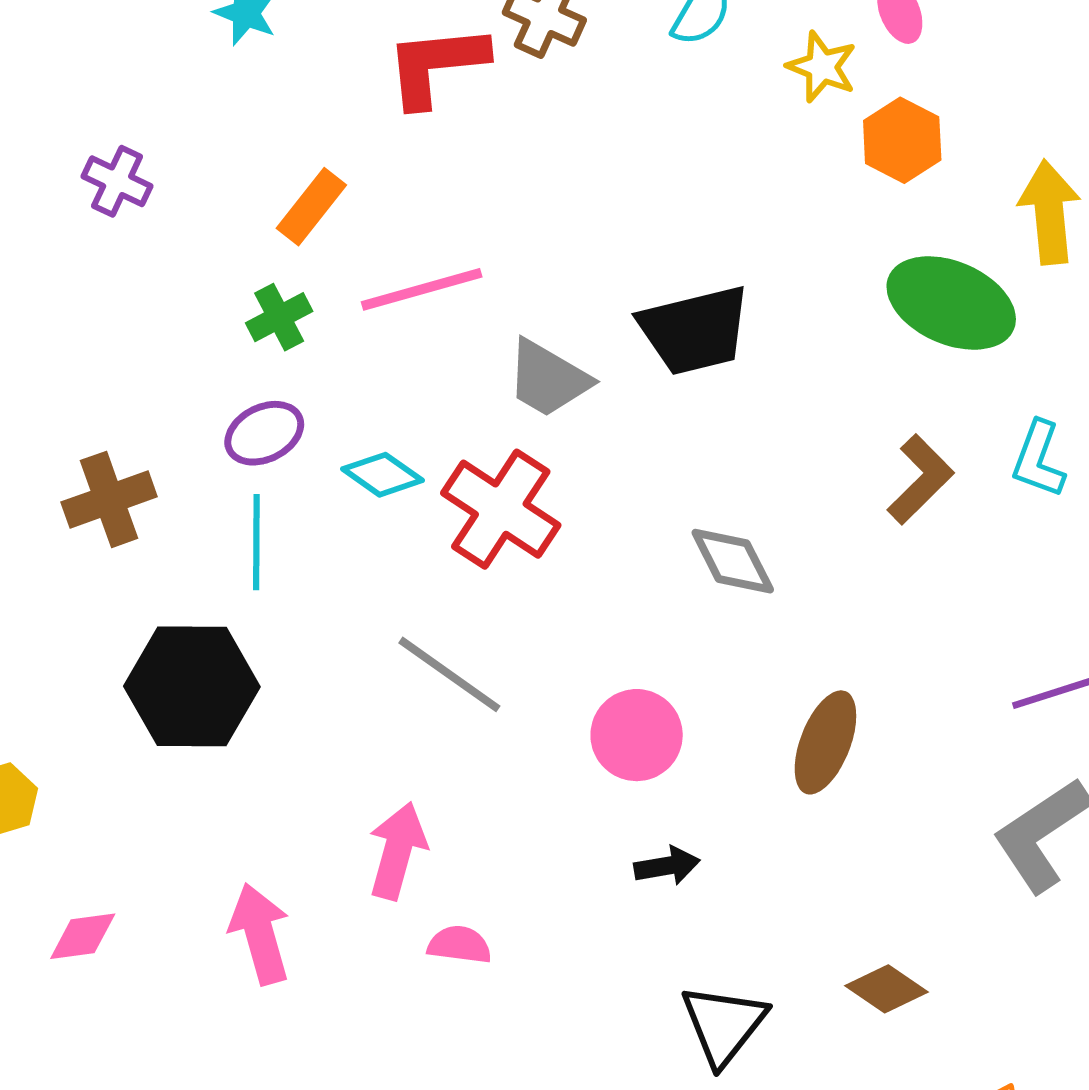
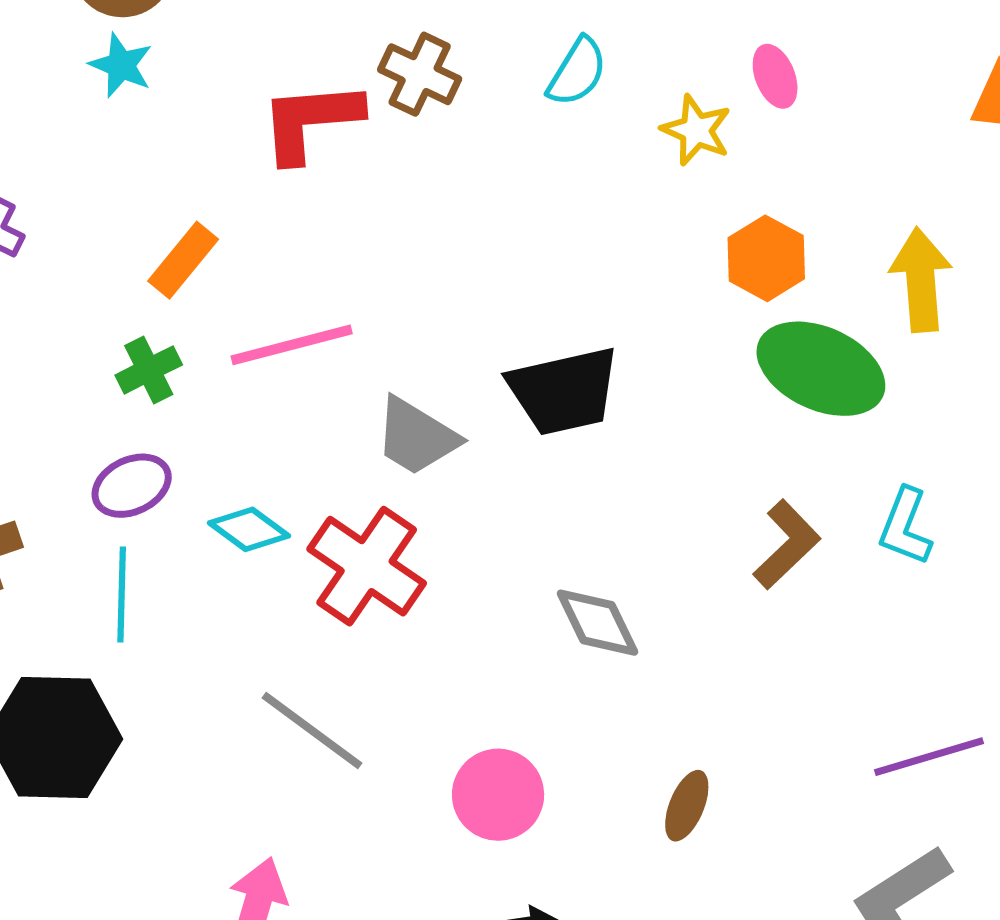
orange hexagon: (902, 140) -> (766, 258), moved
brown ellipse: (825, 742) -> (687, 806), size x0.7

